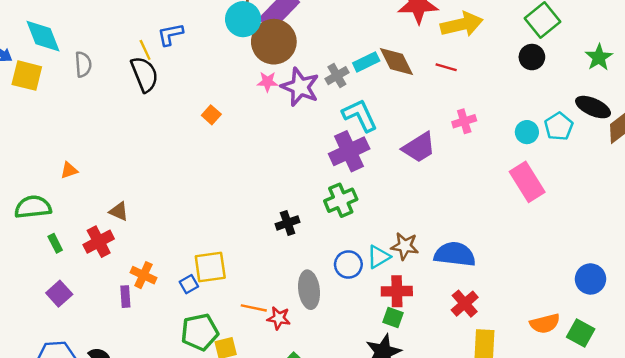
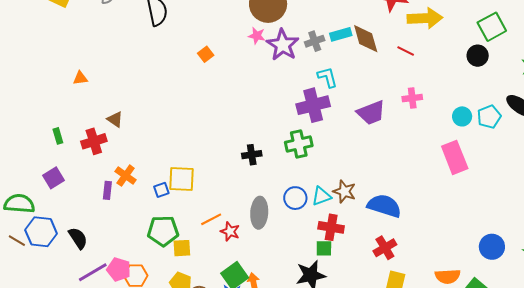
cyan L-shape: (360, 115) -> (327, 77), size x0.7
green semicircle: (33, 207) -> (19, 204), moved
orange line: (254, 308) -> (211, 219), turned -50
green square: (393, 317) -> (324, 248), turned -30

